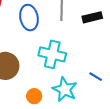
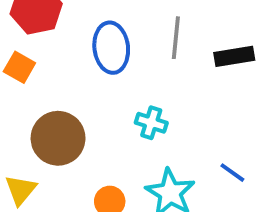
cyan cross: (52, 54) -> (151, 123), size x0.6

